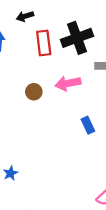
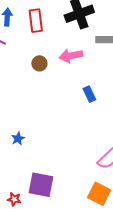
red rectangle: (44, 43) -> (36, 21), moved

